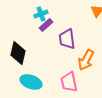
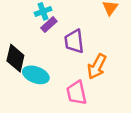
cyan ellipse: (31, 82) -> (36, 75), moved

